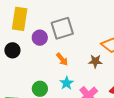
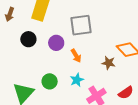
purple circle: (40, 38) -> (56, 43), moved

